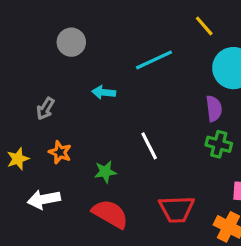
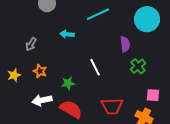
purple semicircle: (214, 109) -> (125, 44), moved
green cross: (219, 144) -> (138, 66), turned 35
white arrow: (44, 199) -> (42, 100), moved

